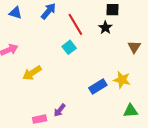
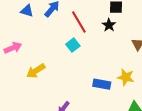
blue triangle: (15, 13) -> (27, 11), moved
blue rectangle: (98, 87) -> (102, 84), turned 42

